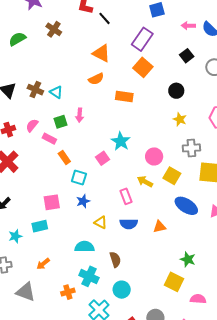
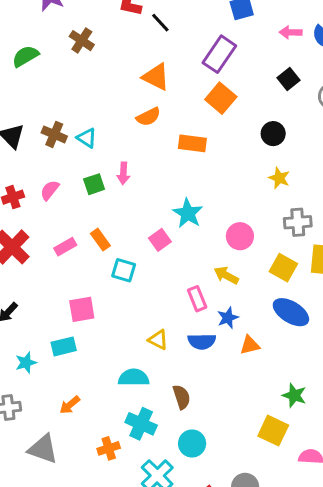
pink rectangle: (49, 139) -> (65, 247), moved, turned -56
yellow square: (172, 176) -> (283, 268), moved
blue star: (83, 201) -> (228, 318), moved

